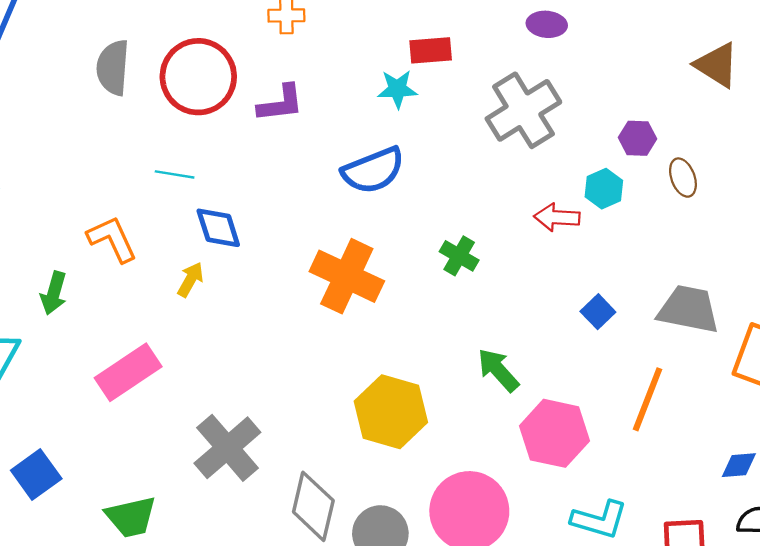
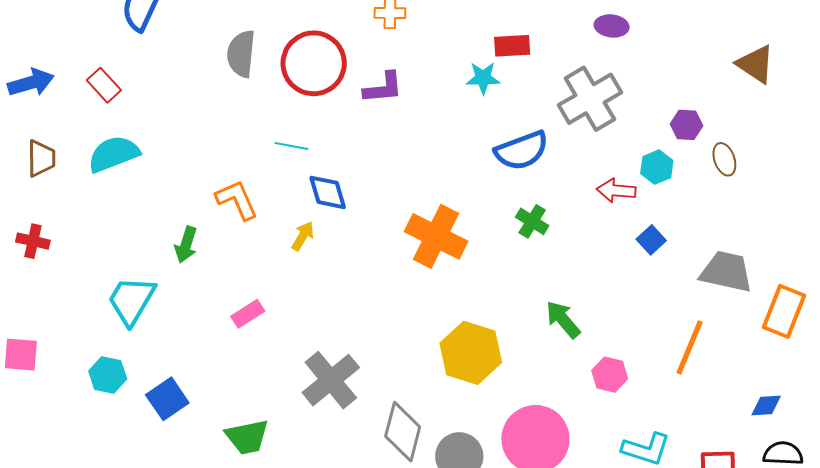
blue semicircle: (373, 170) -> (522, 151), moved
blue square: (598, 312) -> (651, 240), moved
pink rectangle: (128, 372) -> (248, 314), size x0.6
pink hexagon: (555, 433) -> (610, 375), size x0.6

